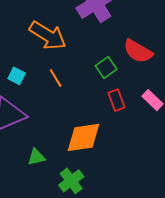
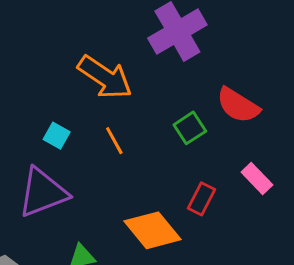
red rectangle: (116, 100) -> (202, 199), moved, turned 45
orange diamond: (83, 137) -> (153, 230), turned 57

